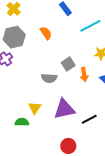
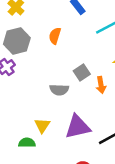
orange semicircle: (46, 33) -> (55, 36), turned -128

